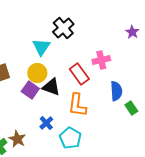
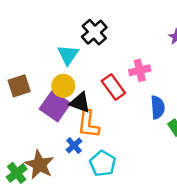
purple square: (30, 90) -> (55, 106), size x1.4
orange L-shape: (77, 105) -> (88, 124), moved
brown star: (17, 139) -> (39, 165), size x1.4

